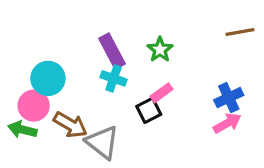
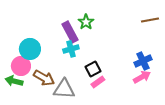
green star: (160, 50) -> (86, 22), moved
cyan cross: (114, 78) -> (71, 49), turned -35
pink rectangle: (162, 93) -> (98, 82), moved
gray triangle: (102, 142) -> (64, 89), turned -35

